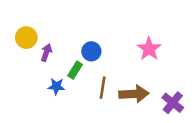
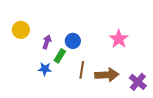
purple arrow: (46, 53) -> (47, 42), moved

